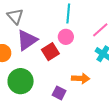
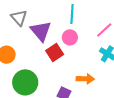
purple triangle: (27, 40) -> (41, 31), moved, turned -35

